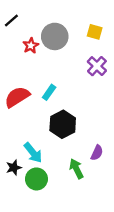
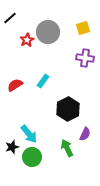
yellow square: (95, 32) -> (83, 28), turned -32
purple cross: (97, 66) -> (85, 58), turned -36
red semicircle: (17, 97) -> (15, 85), size x0.7
black hexagon: (63, 124) -> (68, 109), moved

